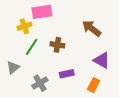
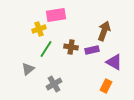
brown arrow: (91, 28) -> (104, 31), turned 72
purple rectangle: (67, 74) -> (92, 50), moved

